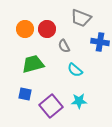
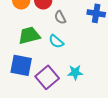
cyan semicircle: (75, 70) -> (56, 41), moved
blue square: (25, 94) -> (21, 65), size x1.6

